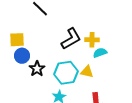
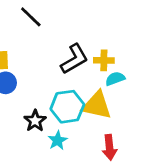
black star: (37, 69) -> (35, 121), moved
yellow triangle: (87, 72) -> (97, 105), size x1.6

